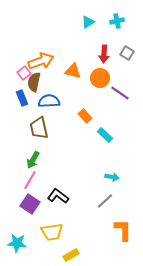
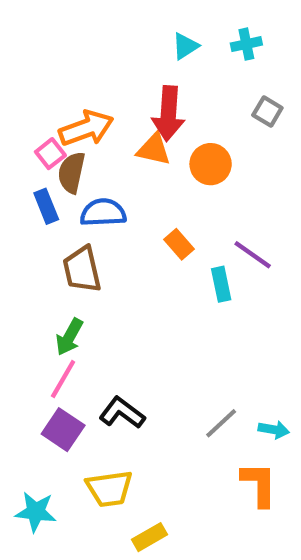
red arrow: (104, 54) -> (168, 114), moved, size x1.4
purple line: (120, 93) -> (253, 255), moved
cyan rectangle: (105, 135) -> (221, 284), turned 35
cyan arrow: (112, 177) -> (274, 430), moved

